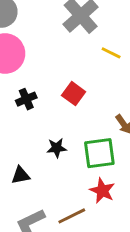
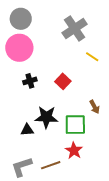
black star: (57, 148) -> (46, 117), size x1.6
black triangle: (21, 175) -> (27, 130), moved

